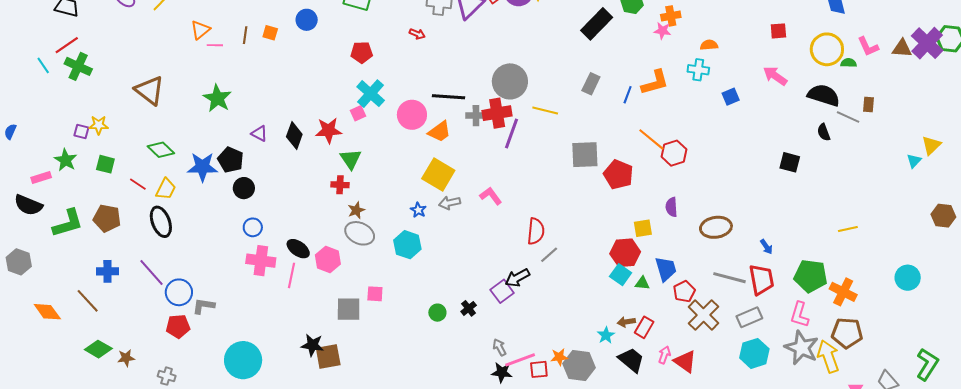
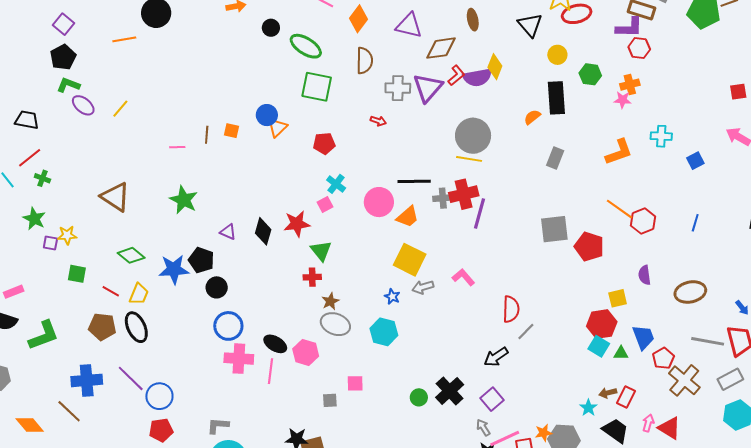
black rectangle: (597, 24) -> (556, 98), turned -44
orange triangle: (200, 30) -> (277, 128), moved
orange semicircle: (709, 45) -> (532, 117), moved, turned -30
green cross: (78, 66) -> (42, 178), size x0.6
gray circle: (510, 81) -> (473, 136), moved
cyan cross: (371, 94) -> (336, 184), size x0.7
blue line: (628, 95) -> (695, 223), moved
yellow line: (545, 110) -> (469, 159), moved
green star: (66, 160) -> (34, 219), moved
brown pentagon: (107, 218) -> (102, 327), moved
blue circle: (253, 227) -> (228, 326), size x1.5
blue cross: (107, 271) -> (87, 380), size x1.4
purple square: (502, 291) -> (492, 399), moved
gray L-shape: (204, 306) -> (218, 426), moved
black cross: (469, 308) -> (450, 391), size x1.8
gray square: (349, 309) -> (330, 400), size x0.6

